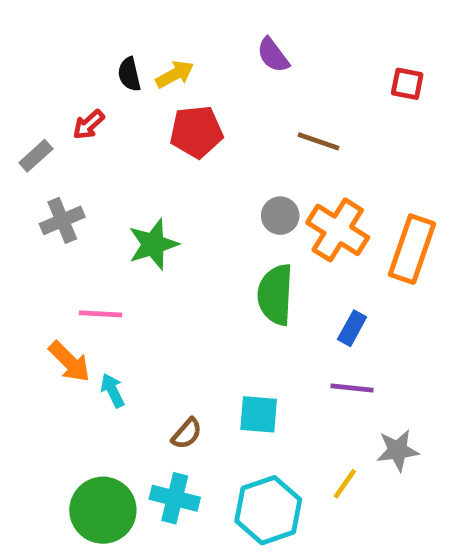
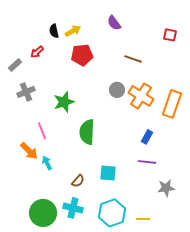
green semicircle: (275, 295) -> (87, 132), moved
pink line: (101, 314) -> (42, 131), turned 66
yellow line: (345, 484) -> (143, 219), moved, turned 56

